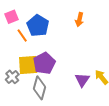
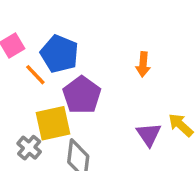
orange arrow: (79, 20) -> (143, 64), moved
purple pentagon: (44, 63) -> (82, 95), moved

